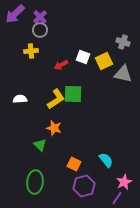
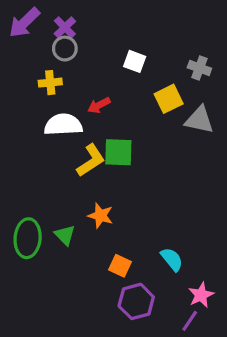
white square: (83, 57) -> (135, 61), moved
white semicircle: (20, 99) -> (63, 125), moved, size x1.6
orange star: (54, 128) -> (101, 216), moved
green ellipse: (35, 182) -> (28, 238), moved

